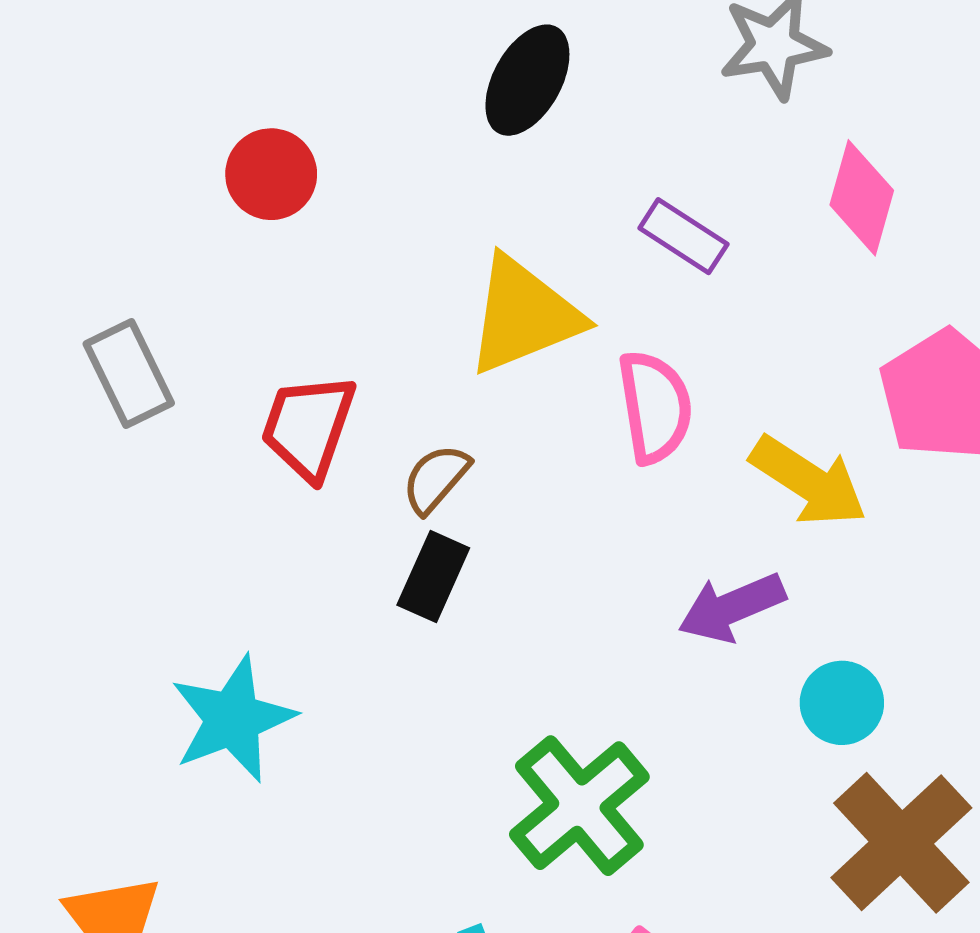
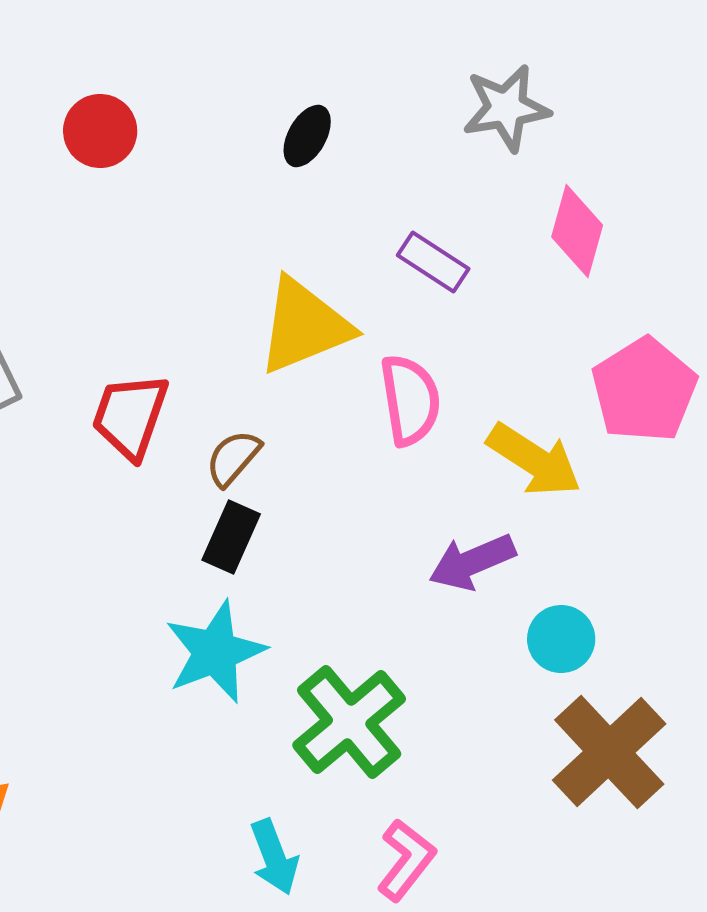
black ellipse: (527, 80) -> (307, 136), size x0.7
red circle: (271, 174) -> (100, 131), moved
cyan star: (233, 719) -> (215, 652), moved

